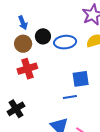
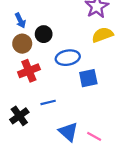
blue ellipse: (65, 42) -> (68, 58), moved
blue line: (70, 97) -> (48, 102), moved

